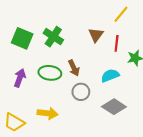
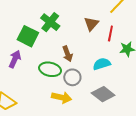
green square: (22, 38) -> (28, 36), moved
green ellipse: (50, 73) -> (50, 69), moved
yellow arrow: (47, 113) -> (62, 97), moved

